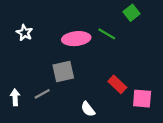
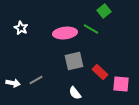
green square: (131, 13) -> (104, 11), moved
gray square: (63, 71) -> (74, 61), moved
white arrow: (15, 97) -> (13, 83), turned 104

